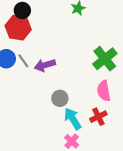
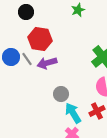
red hexagon: (18, 28) -> (40, 39), moved

